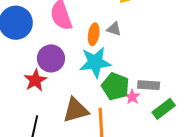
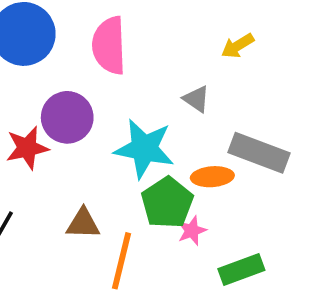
orange ellipse: (94, 34) -> (212, 177), moved, turned 60
gray rectangle: (149, 85) -> (259, 153), moved, size x1.4
brown triangle: (76, 110) -> (83, 224), size x0.7

